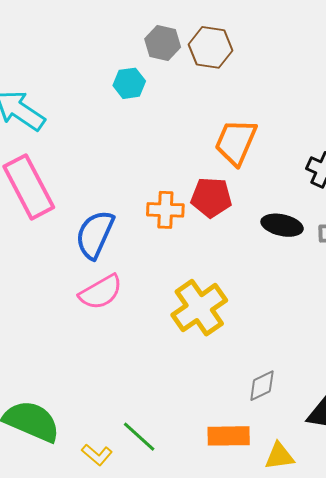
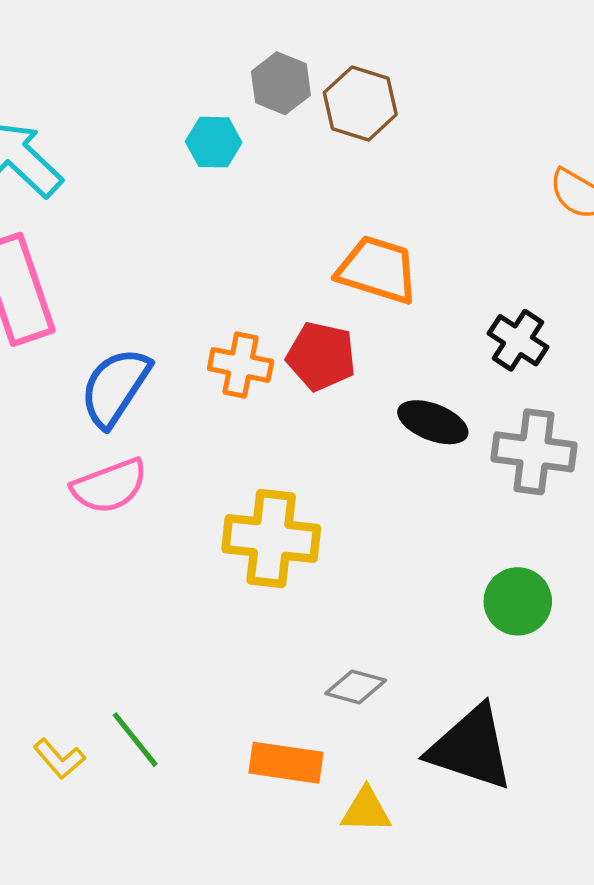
orange trapezoid: (236, 142) -> (378, 270), turned 75
yellow cross: (199, 308) -> (271, 539), turned 32
gray diamond: (262, 386) -> (356, 687), turned 32

